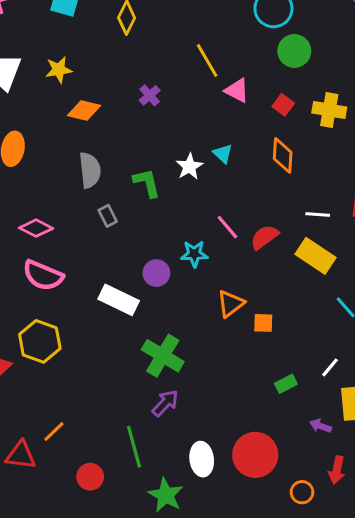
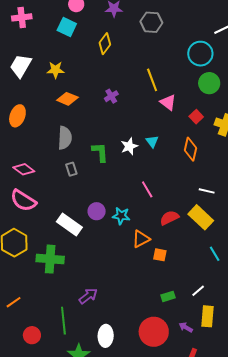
red semicircle: (264, 237) -> (169, 218), moved
cyan star: (194, 254) -> (121, 216), moved
green cross: (163, 356) -> (50, 259), moved, turned -36
red circle: (255, 455) -> (154, 332), moved

